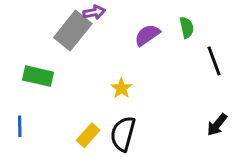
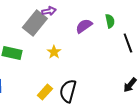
yellow star: (121, 88) -> (54, 52), moved

